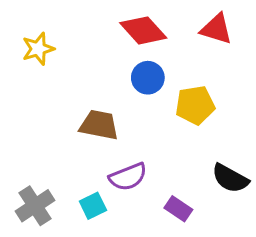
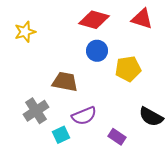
red diamond: (143, 30) -> (94, 20), turned -32
gray cross: (35, 206) -> (36, 111), moved

